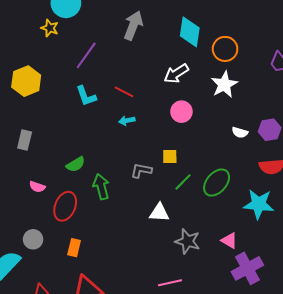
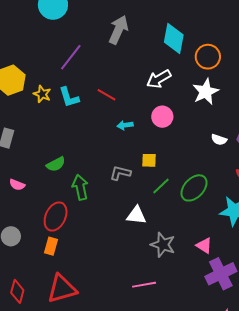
yellow star: (50, 28) -> (42, 94), moved
cyan arrow: (127, 121) -> (125, 125), moved
red ellipse: (65, 206) -> (56, 217), moved

